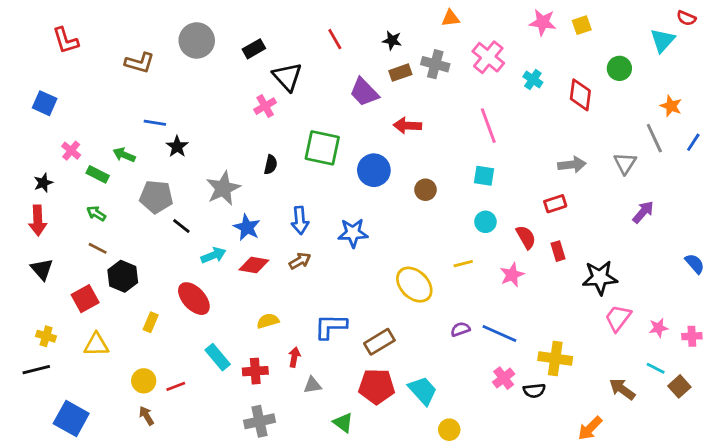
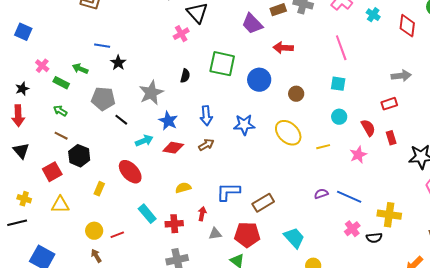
yellow ellipse: (414, 285) -> (288, 133), moved
red pentagon: (377, 386) -> (247, 235), moved

